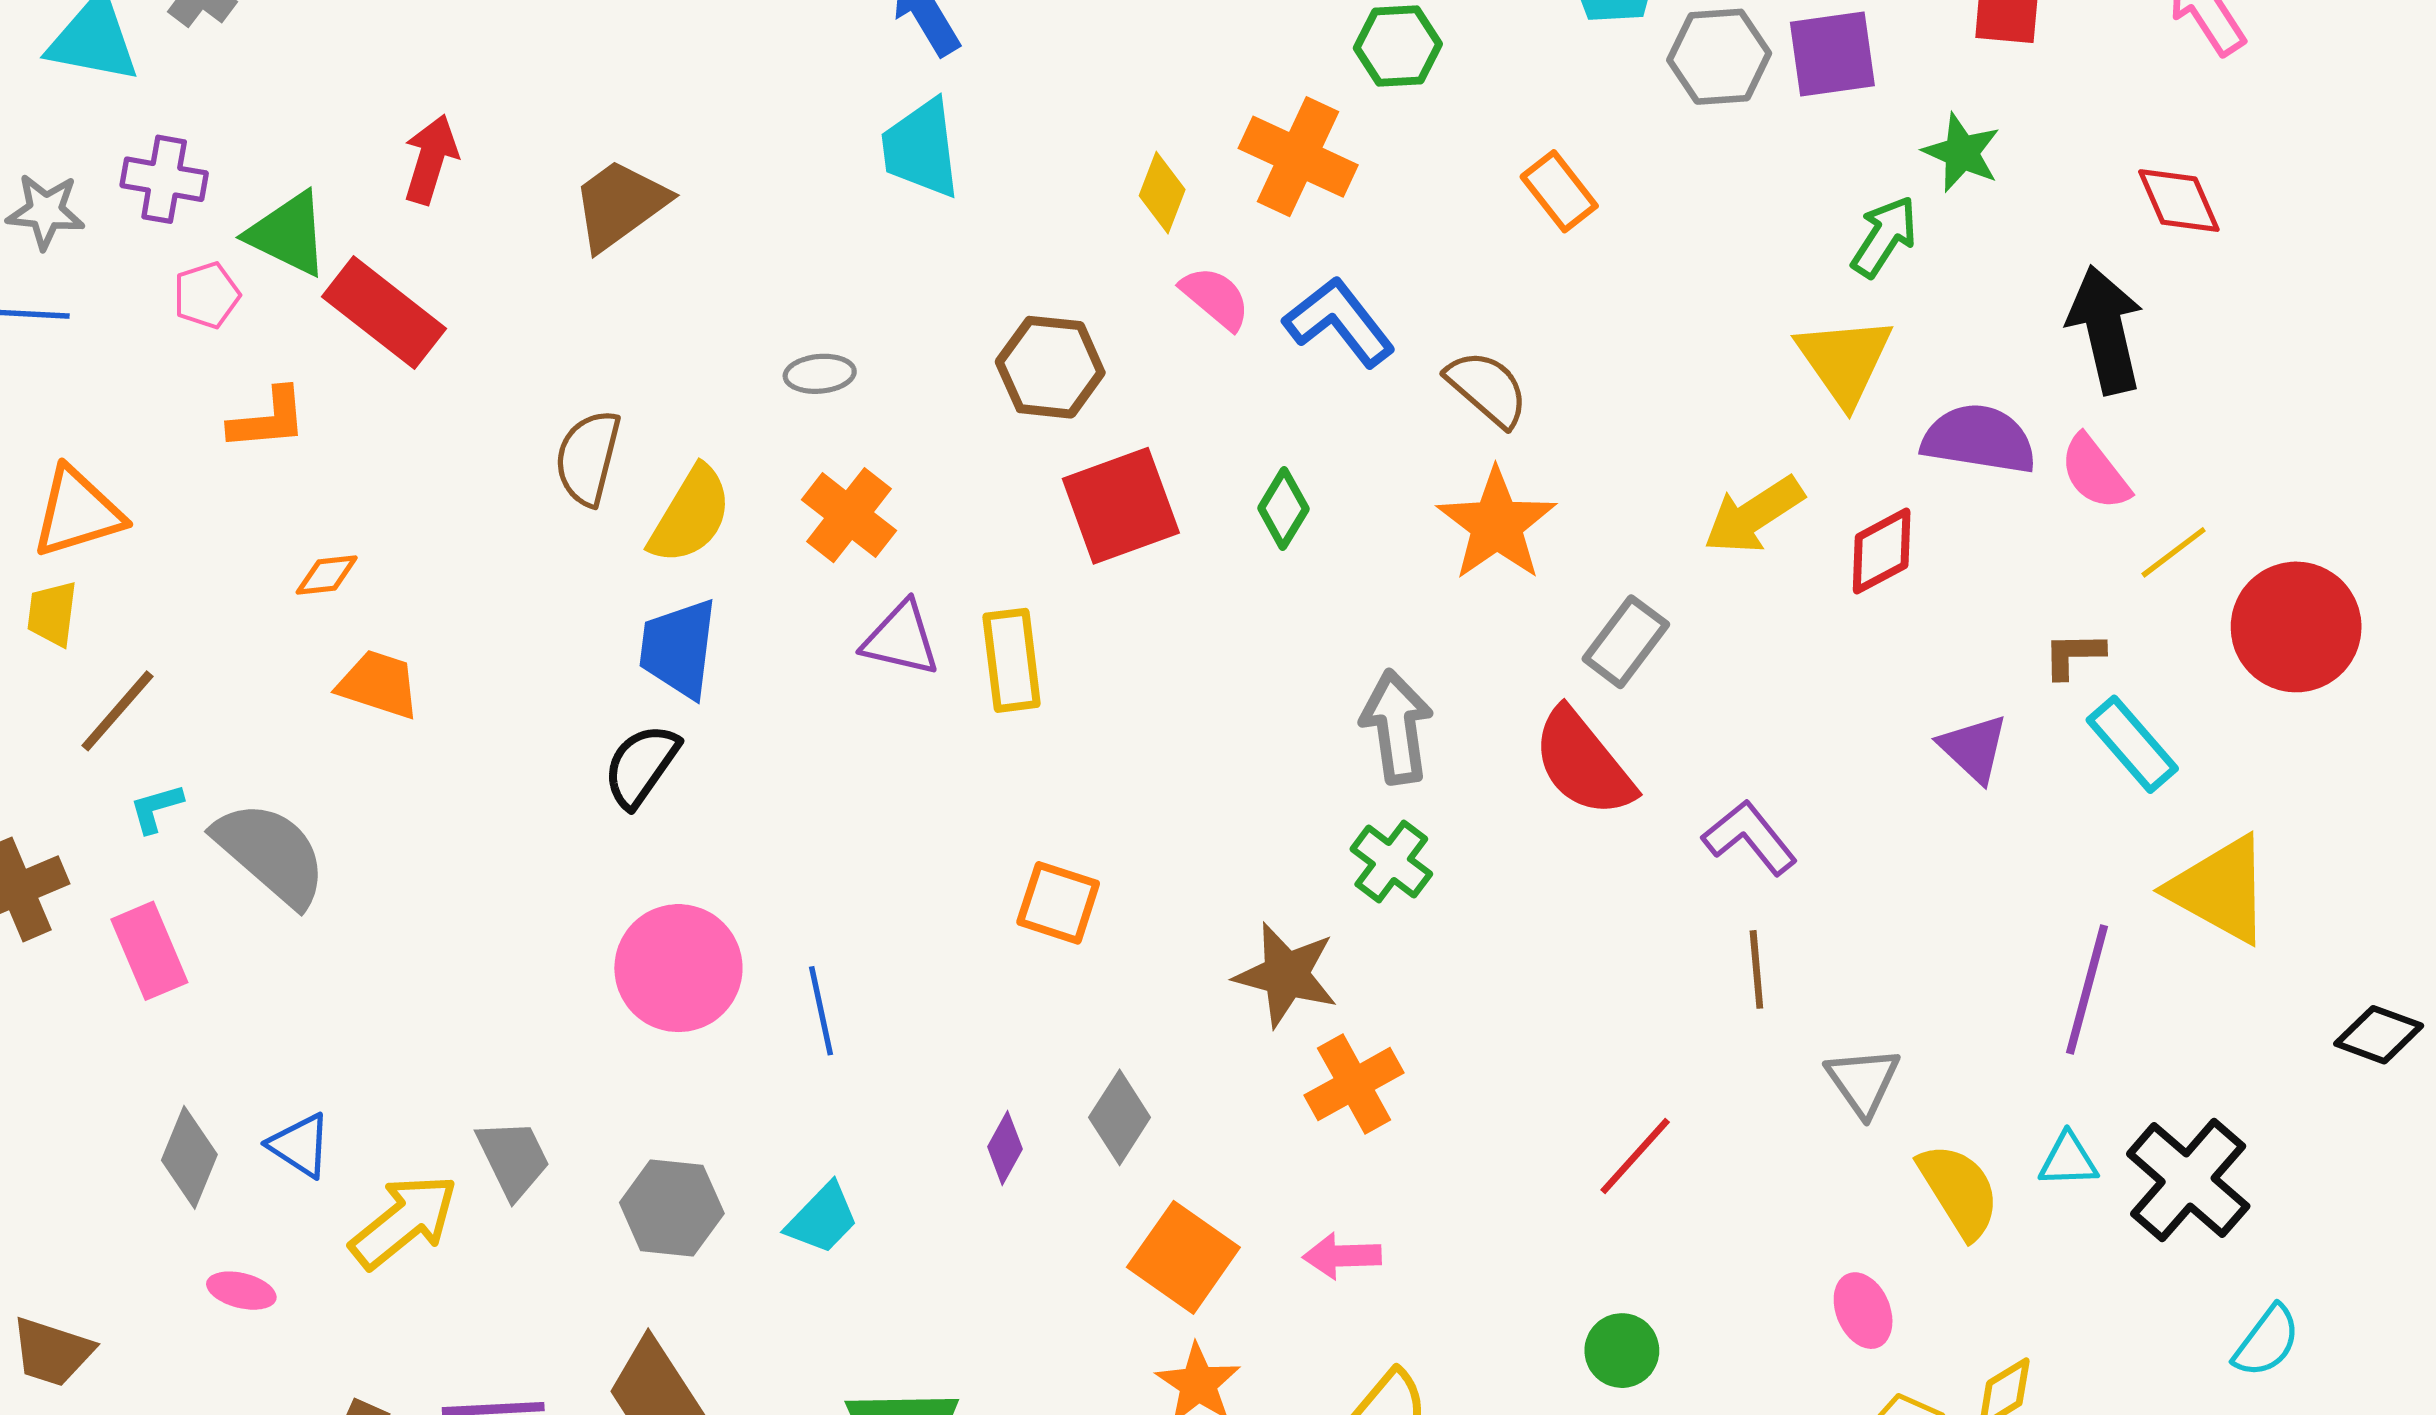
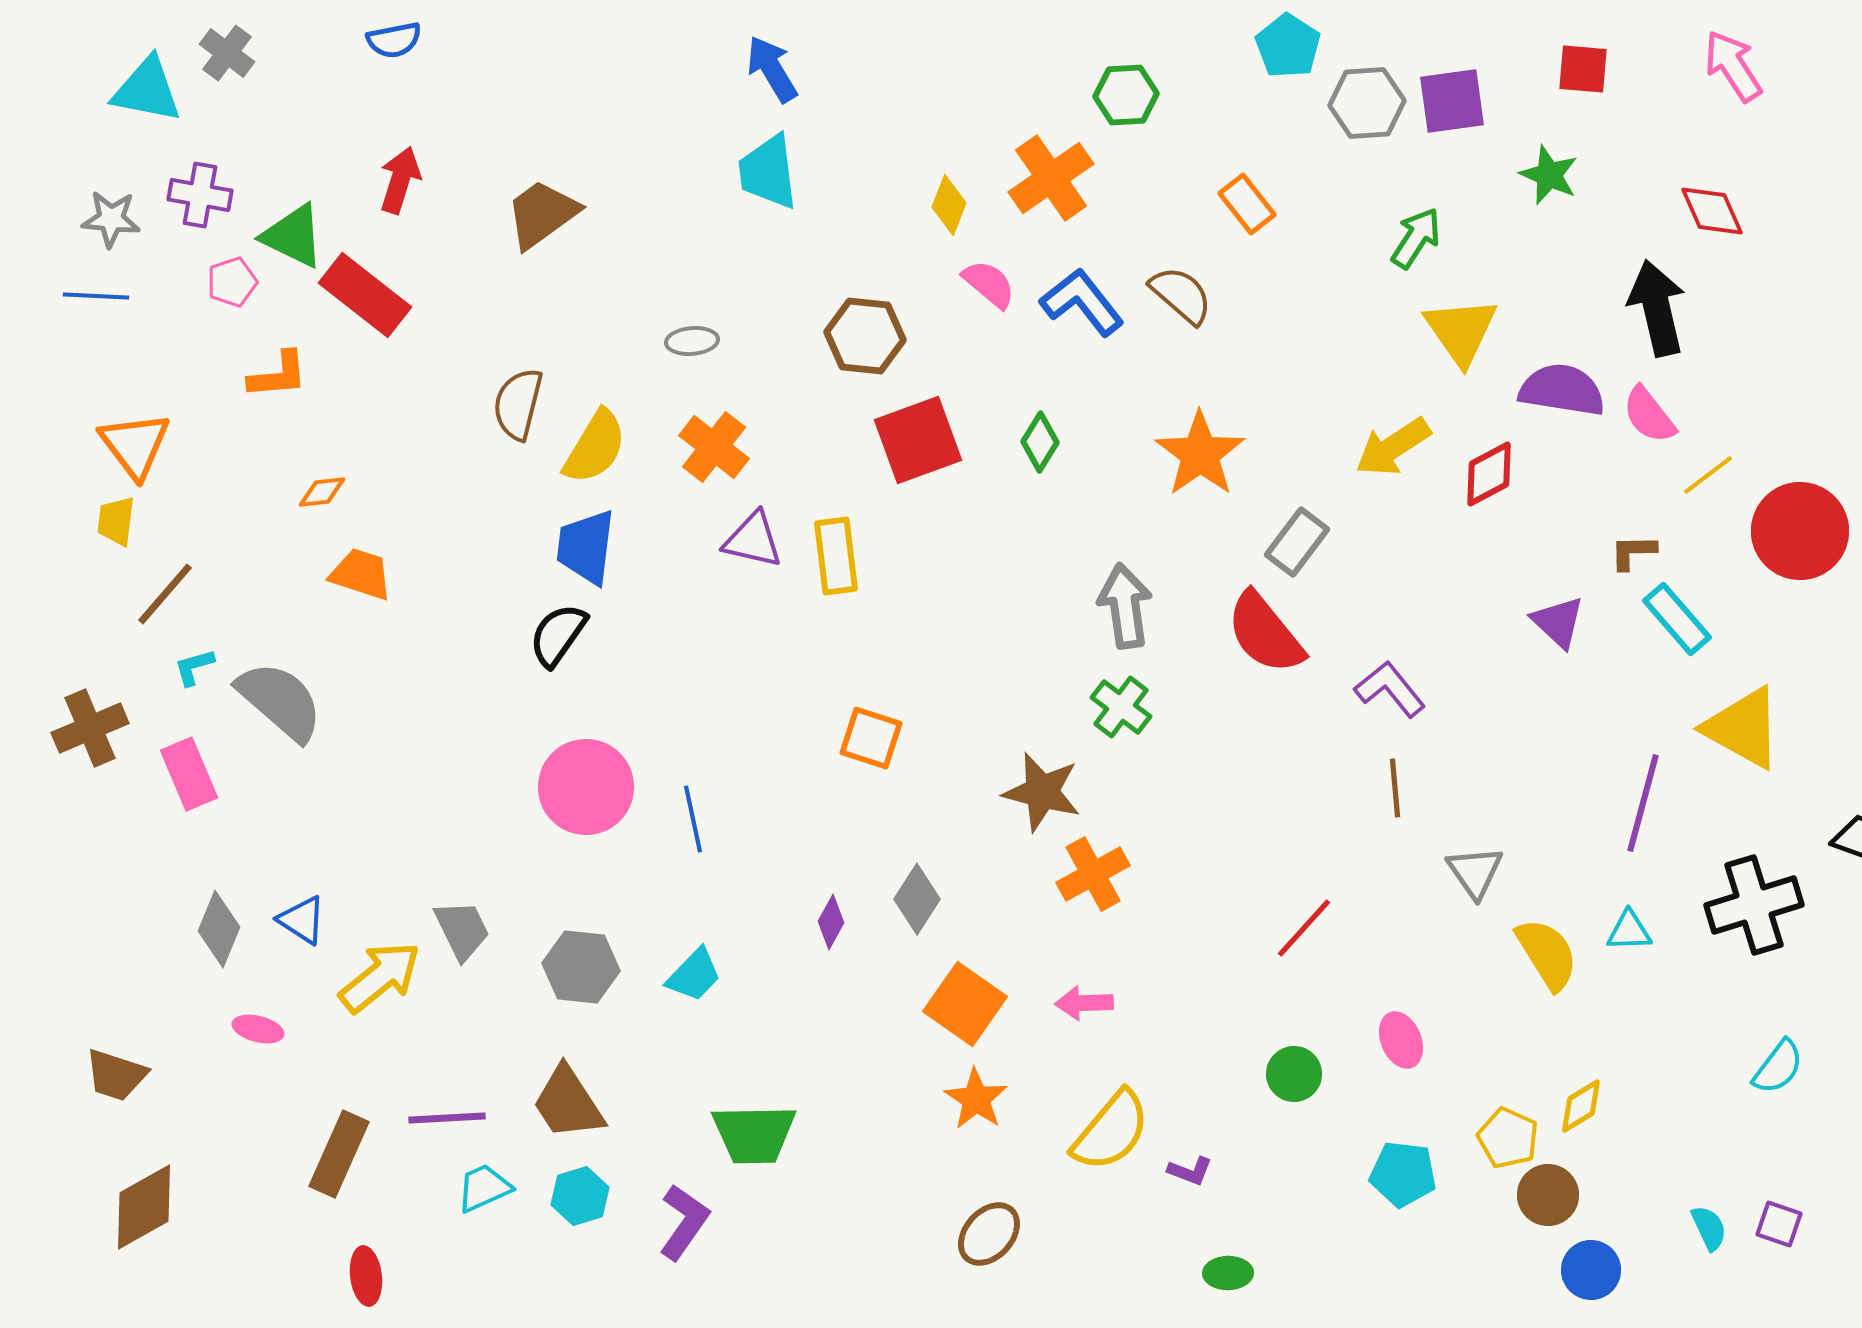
orange cross: (1298, 157) -> (1051, 178), turned 30
green arrow: (1884, 237) -> (1416, 238), moved
brown semicircle: (1487, 388) -> (1181, 295), moved
orange triangle: (77, 512) -> (135, 445), turned -50
black cross: (2188, 1180) -> (1754, 905), moved, turned 32
pink ellipse: (1863, 1311) -> (1401, 1040), moved

